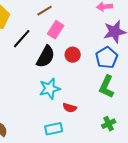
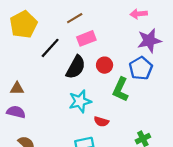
pink rectangle: (56, 30) -> (86, 38), turned 36
green L-shape: (107, 87) -> (121, 90), moved

